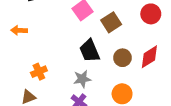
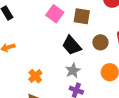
brown square: (111, 22) -> (82, 16), turned -30

